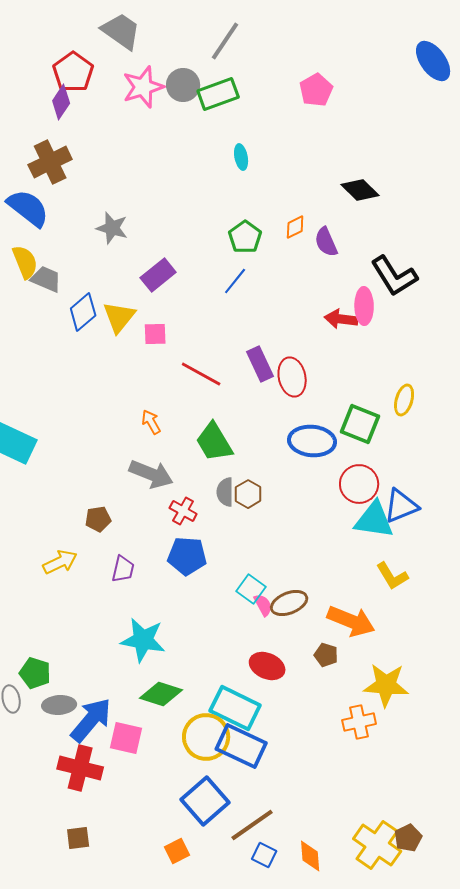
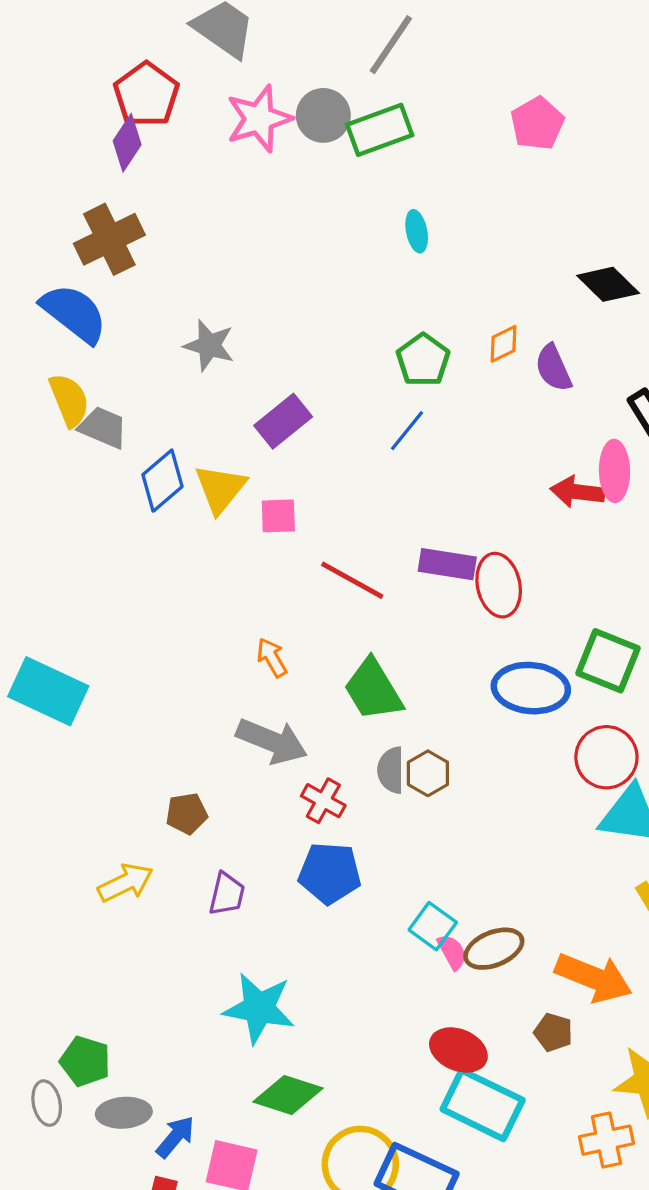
purple rectangle: (260, 364) -> (447, 564), turned -56
cyan rectangle: (235, 708) -> (483, 1105), moved
blue arrow: (91, 720) -> (175, 1137), size x0.6

